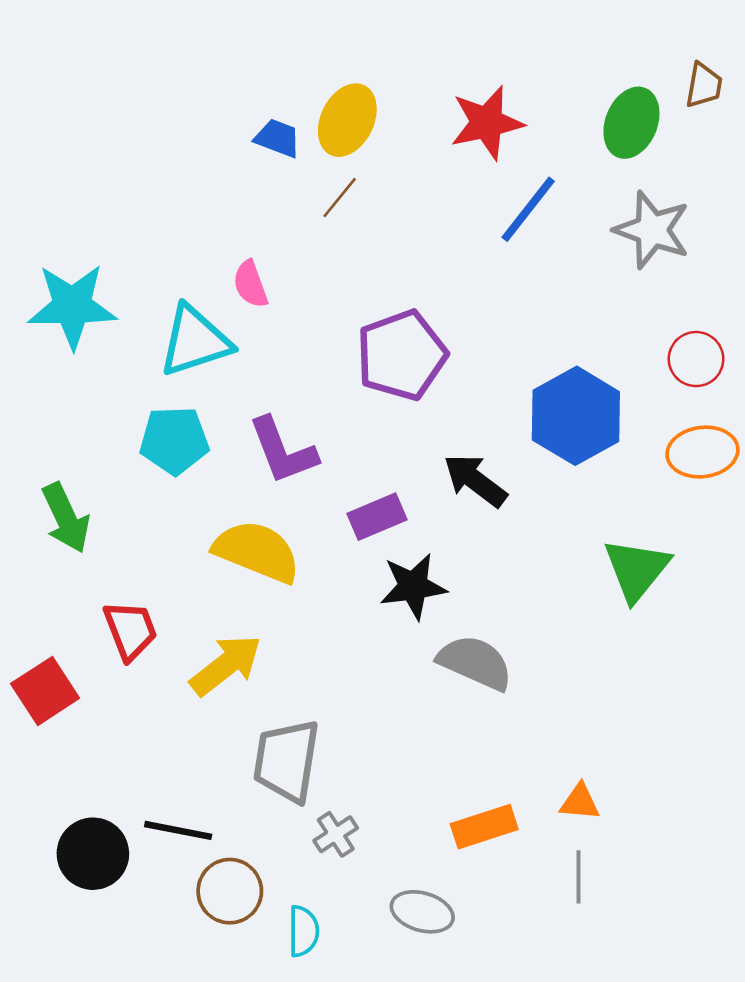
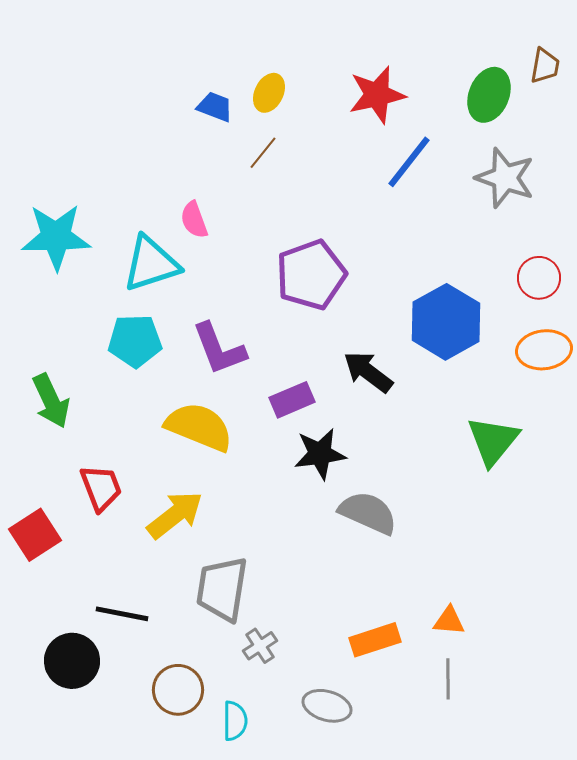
yellow ellipse: (347, 120) -> (269, 93), size x0.7
black line: (178, 830) -> (122, 614), moved

